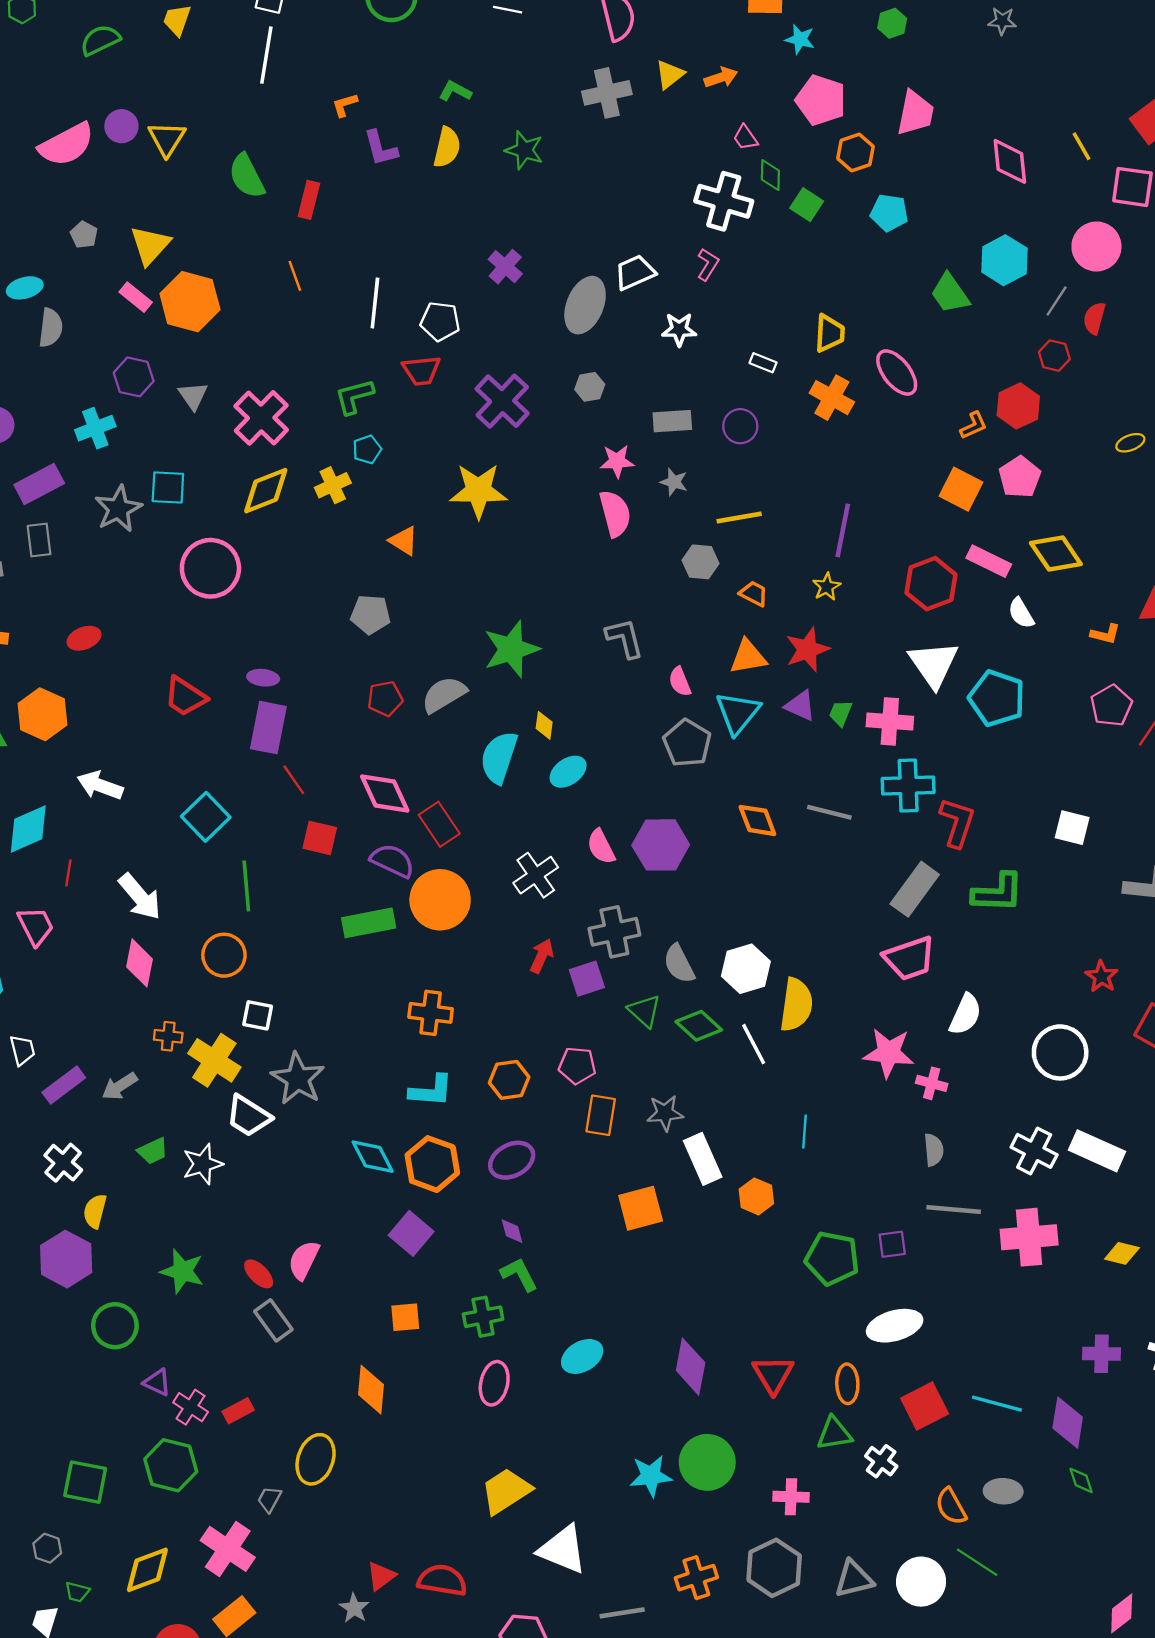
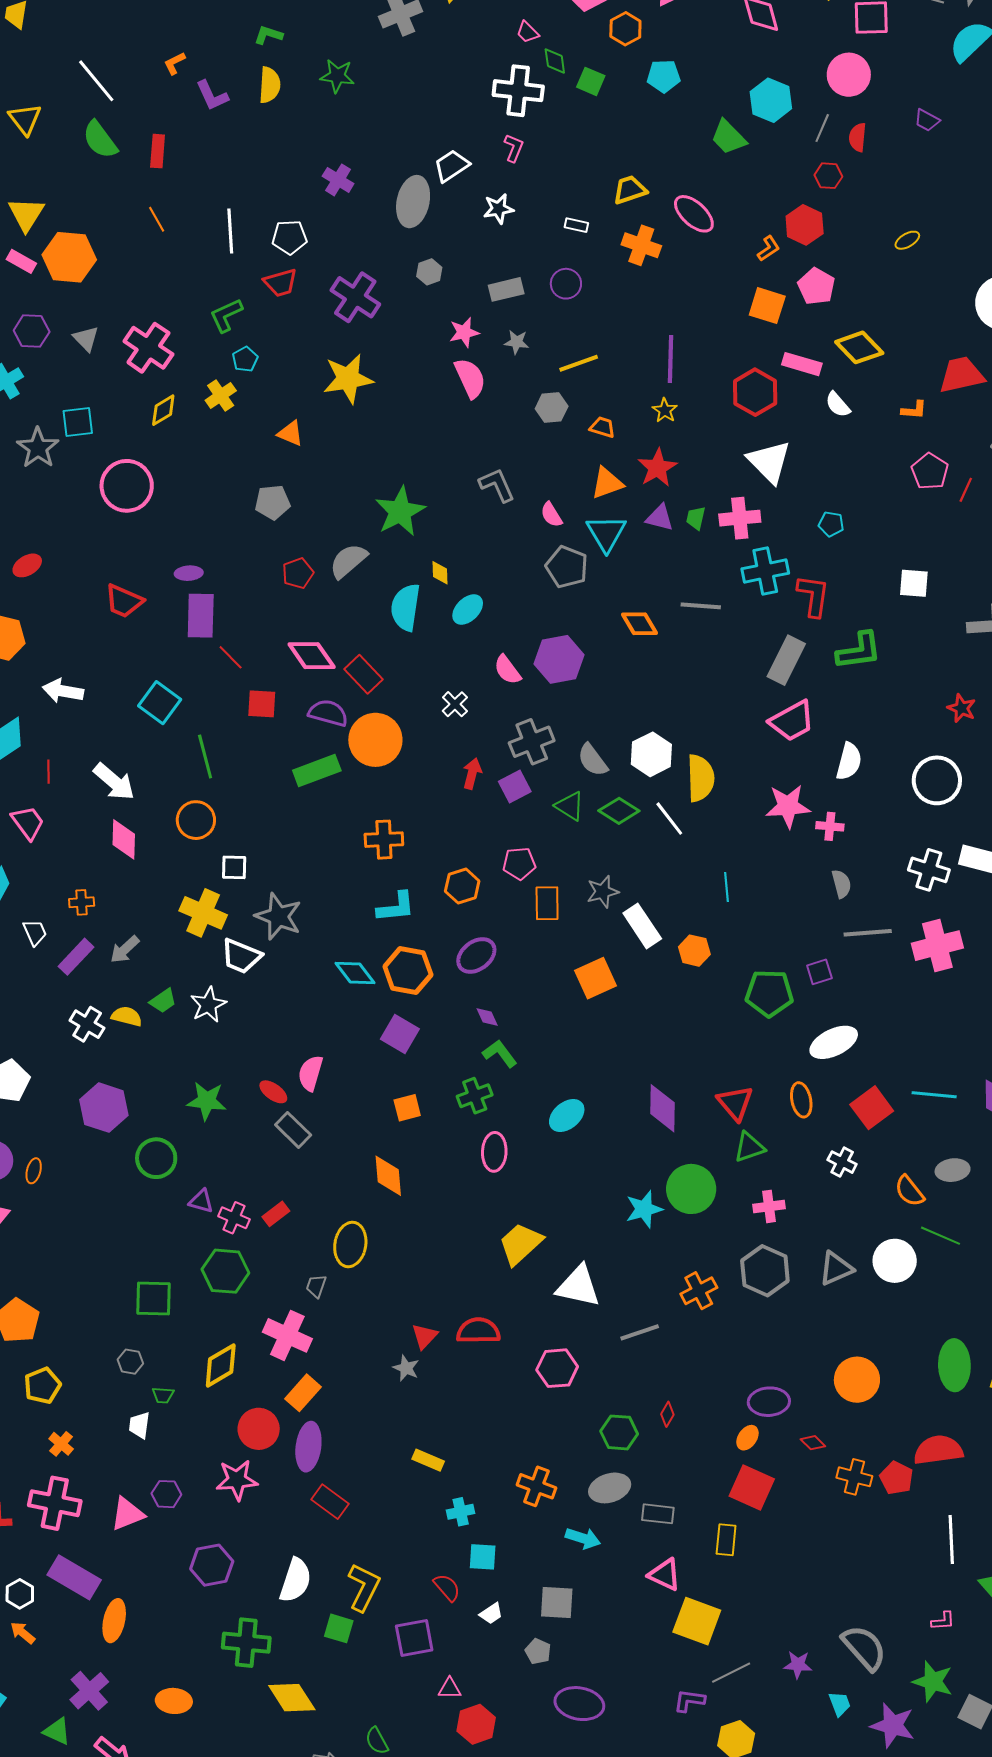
white line: (266, 55) -> (96, 81), moved, turned -39
yellow trapezoid: (830, 333) -> (630, 190), turned -102
yellow diamond: (266, 491) -> (163, 410), size x0.7
cyan pentagon: (997, 698) -> (831, 524), moved, size x0.5
white cross: (536, 875) -> (455, 704), size x0.7
orange cross: (168, 1036) -> (82, 902), moved
yellow semicircle: (95, 1211) -> (127, 1016), moved, turned 100
green triangle: (834, 1434) -> (749, 1147), moved

